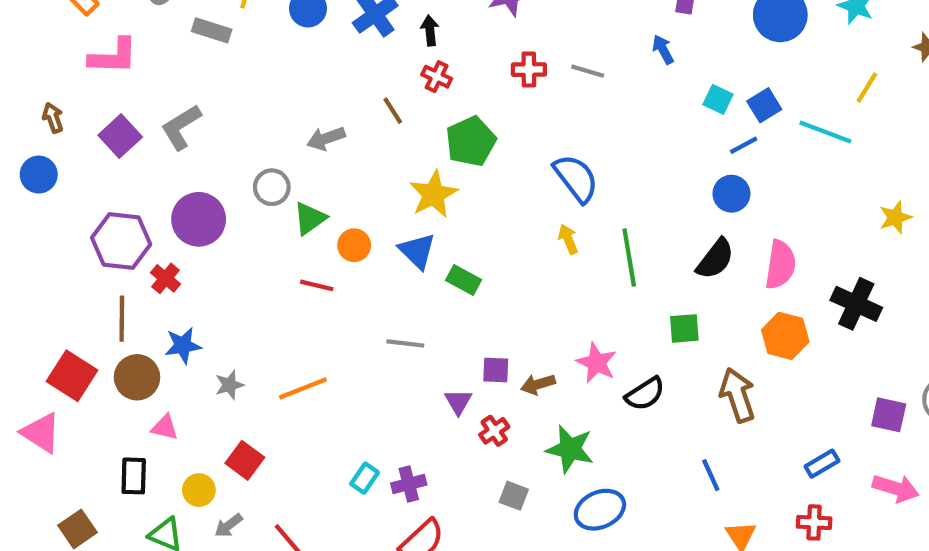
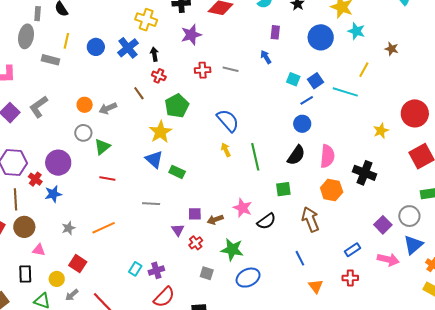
purple circle: (199, 219) -> (58, 163), moved
orange circle: (354, 245) -> (85, 105), moved
blue star: (183, 345) -> (53, 194), moved
purple square: (889, 415) -> (383, 225), turned 36

